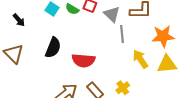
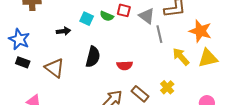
black arrow: (19, 20) -> (63, 31), moved, turned -48
orange star: (163, 36) -> (200, 31), turned 30
red semicircle: (83, 60) -> (125, 65), size x0.7

